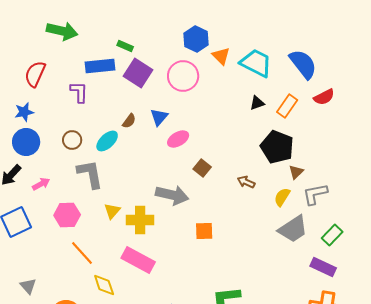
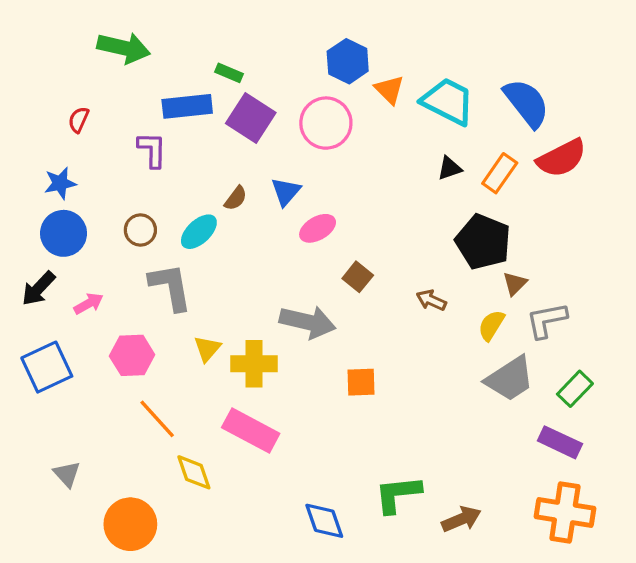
red semicircle: (35, 74) -> (79, 120), size x0.6
red semicircle: (324, 97) -> (562, 158), size x1.4

